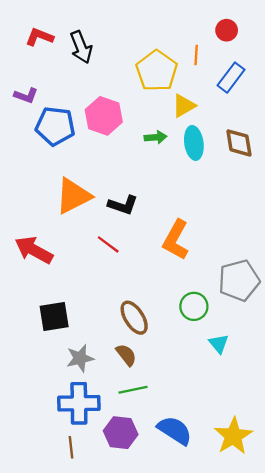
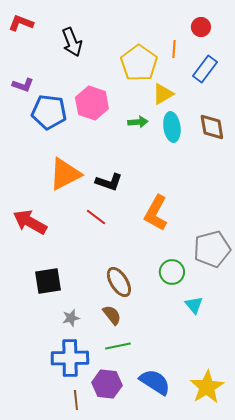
red L-shape: (39, 37) -> (21, 23), moved
gray star: (80, 358) -> (71, 318), size x0.7
brown line: (71, 447) -> (76, 400), moved

